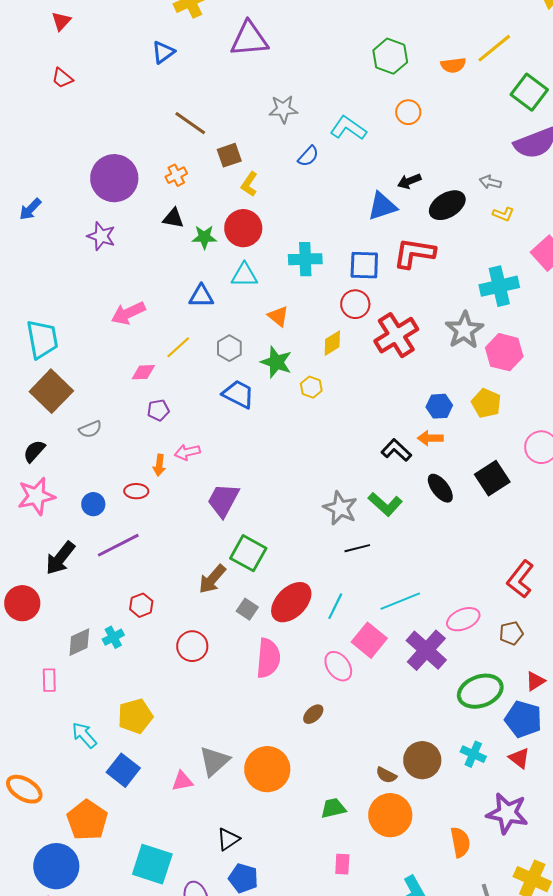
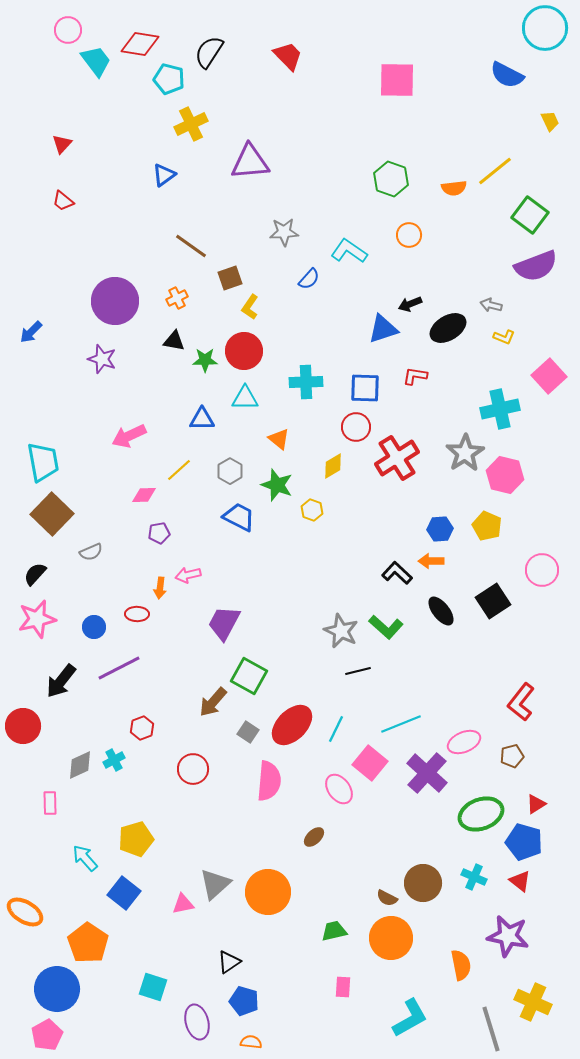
red L-shape: (414, 253) -> (415, 376), size x0.6
cyan square: (152, 864) -> (153, 987), size x0.7

